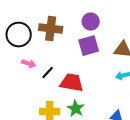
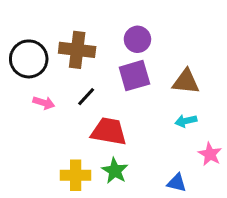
black line: (48, 73) -> (86, 97), moved

